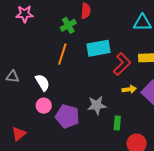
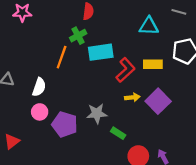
green cross: (68, 25) -> (78, 36), moved
white semicircle: (42, 83) -> (39, 87), turned 48
green rectangle: (117, 123) -> (118, 133), turned -64

